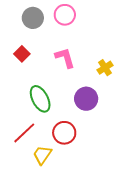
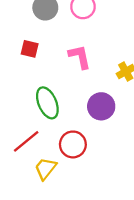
red square: (22, 54) -> (30, 49), turned -35

